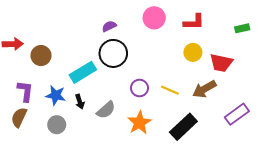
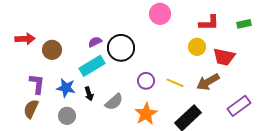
red L-shape: (194, 22) -> (209, 23), moved
purple semicircle: (109, 26) -> (95, 42), moved

